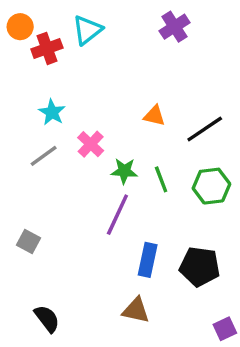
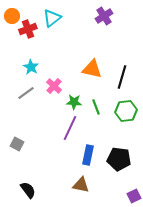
orange triangle: (154, 116) -> (92, 69), size x1.5
black line: (205, 129) -> (122, 77), turned -40

